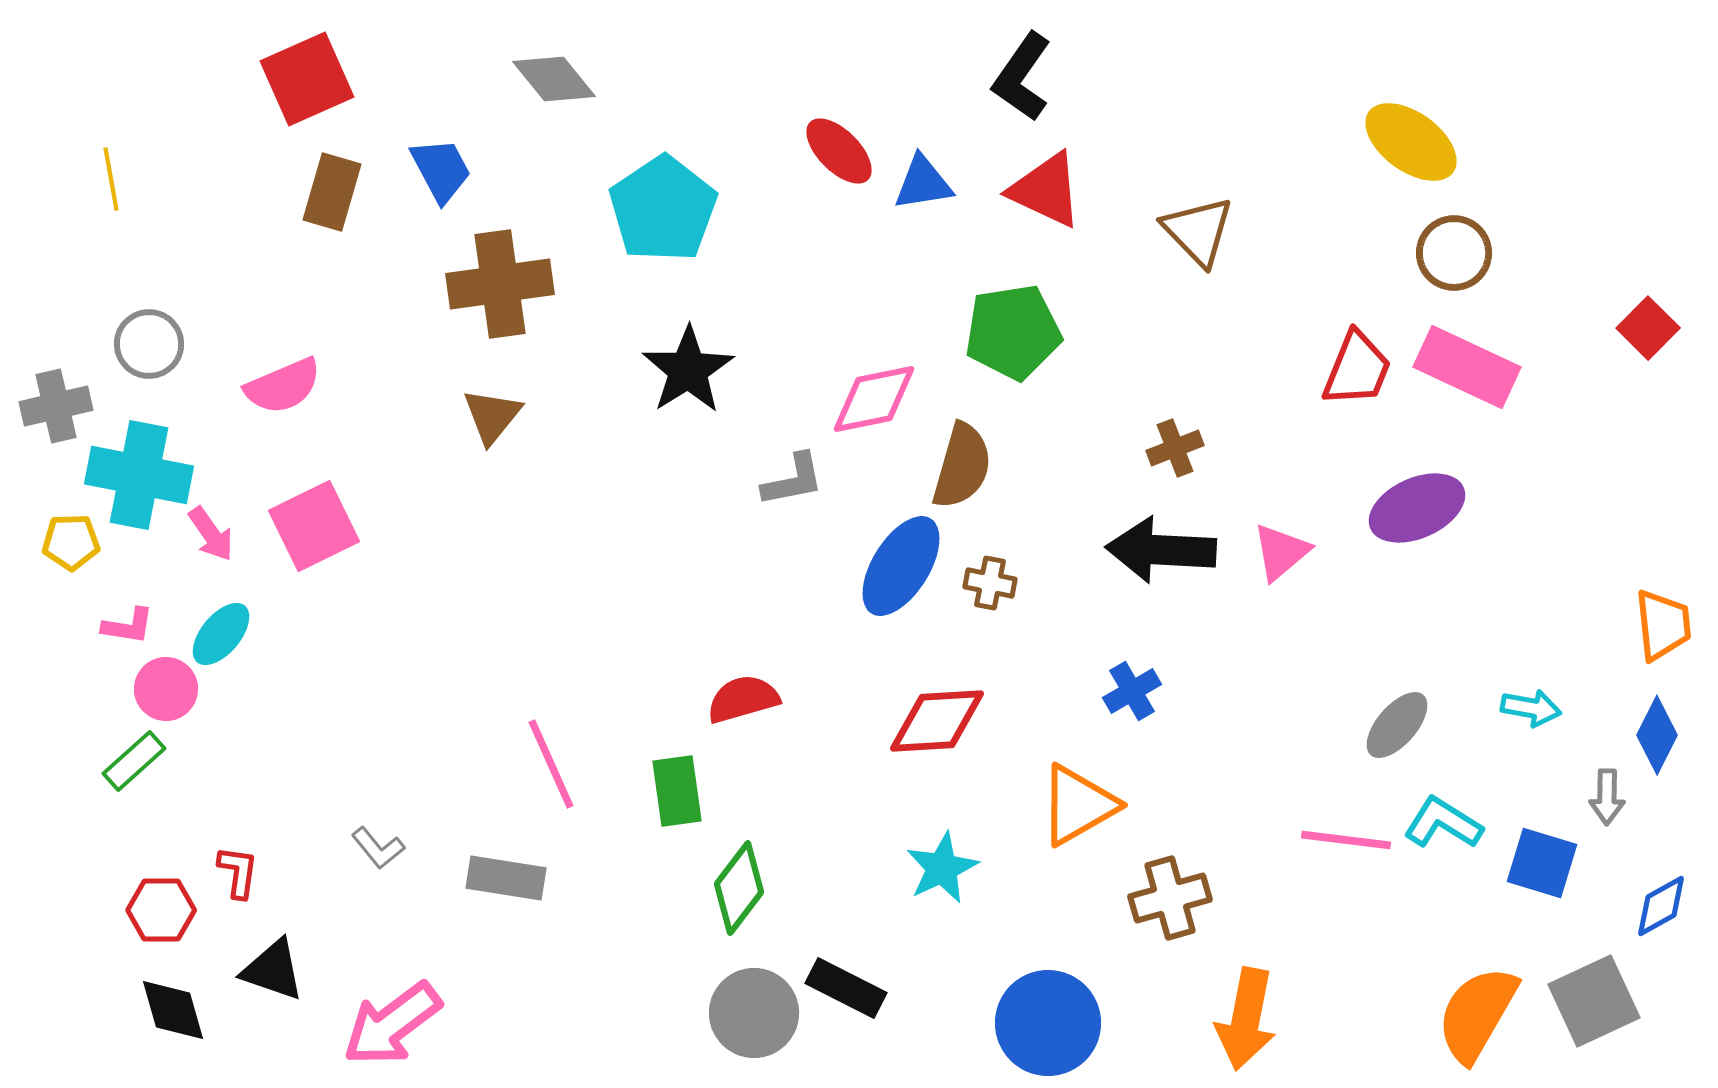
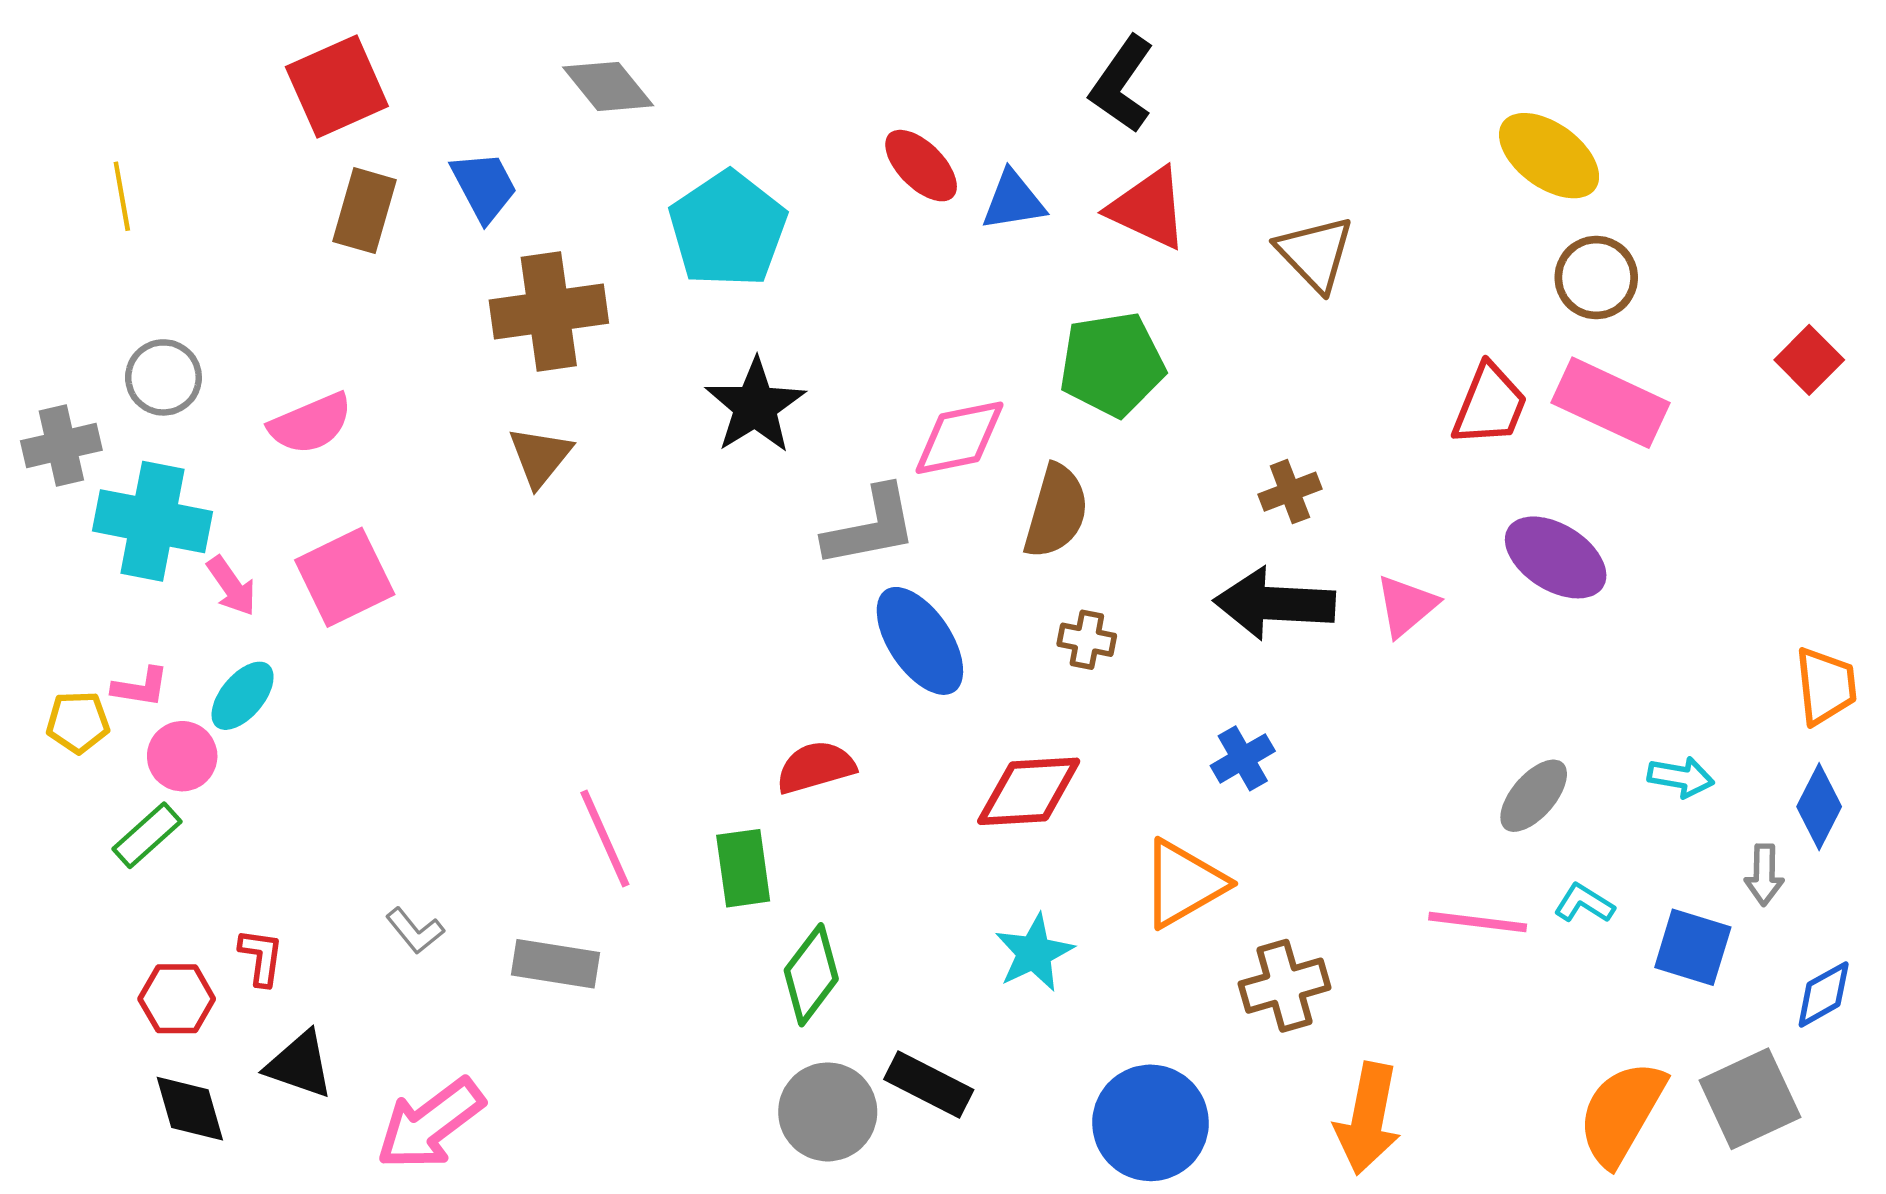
gray L-shape: (793, 480) -> (871, 527), size x1.4
purple ellipse: (1417, 508) -> (1556, 557), turned 56
yellow pentagon: (71, 542) -> (78, 722), moved
blue ellipse: (901, 566) -> (920, 641), moved, turned -66
cyan L-shape: (1443, 823) -> (1584, 903), size x0.7

